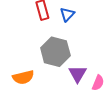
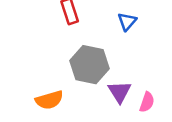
blue triangle: (67, 14) -> (127, 21), moved

